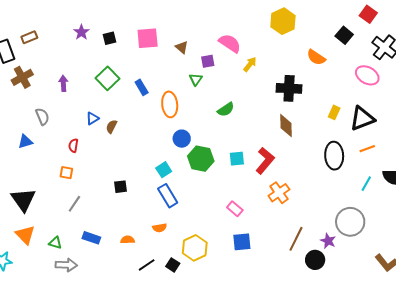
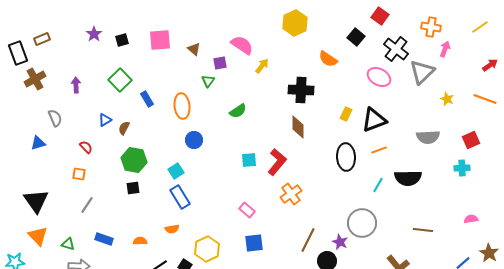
blue rectangle: (142, 87) -> (147, 99), moved
red semicircle: (73, 146) -> (86, 147), turned 128
green hexagon: (201, 159) -> (134, 160), moved

